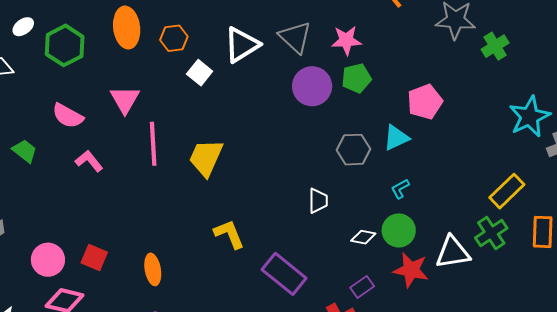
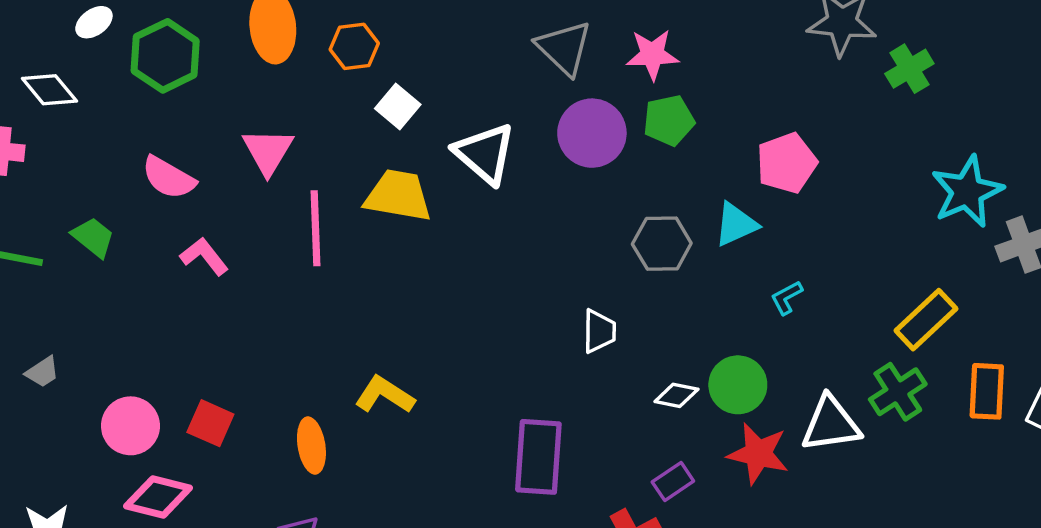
white triangle: (242, 45) -> (485, 154), moved, turned -48
yellow trapezoid: (206, 158) -> (398, 196), moved, turned 75
cyan L-shape: (400, 189) -> (787, 298), moved
yellow L-shape: (229, 234) -> (385, 395), moved, turned -36
purple rectangle: (284, 274) -> (538, 457), turned 54

